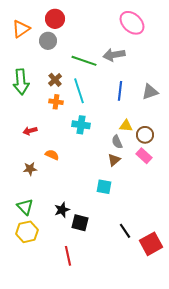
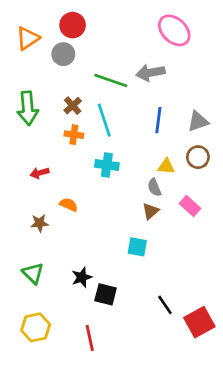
brown circle: (145, 135) -> (198, 157), moved
yellow hexagon: (27, 232) -> (36, 327), moved

